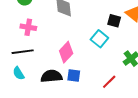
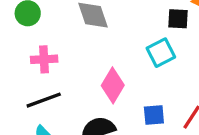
cyan square: (99, 39) -> (161, 53), turned 36
blue square: (74, 75) -> (154, 115), moved

